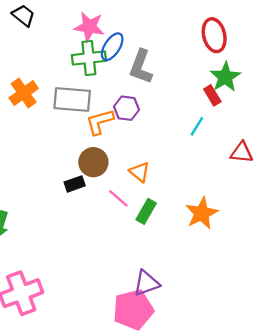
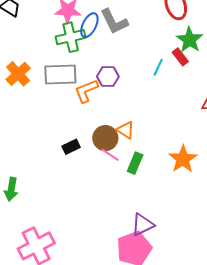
gray L-shape: (141, 67) -> (114, 22), moved, turned -40
cyan line: (197, 126) -> (158, 67), moved
brown circle: (93, 162) -> (105, 138), moved

